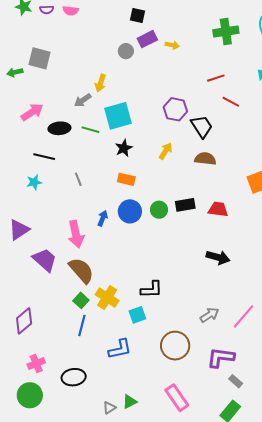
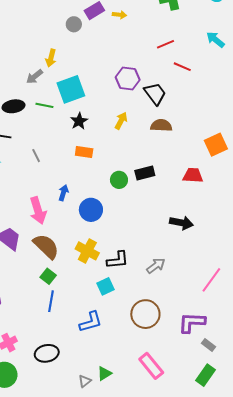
red trapezoid: (218, 209) -> (193, 175), moved
blue circle: (130, 211) -> (91, 210), moved
yellow cross: (107, 298) -> (87, 251), moved
gray arrow: (209, 315) -> (156, 266), moved

